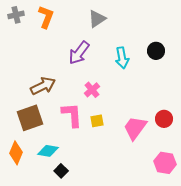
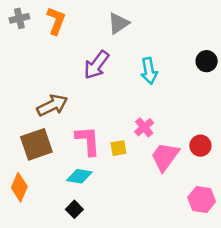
black circle: (156, 51) -> (207, 61), moved
pink cross: (92, 90) -> (144, 127), moved
cyan diamond: (48, 151) -> (79, 176), moved

